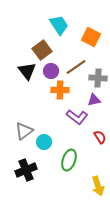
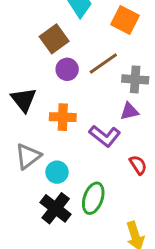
black triangle: (27, 71) -> (24, 100), moved
orange cross: (60, 90) -> (63, 117), moved
black cross: (26, 170) -> (56, 208), moved, turned -30

